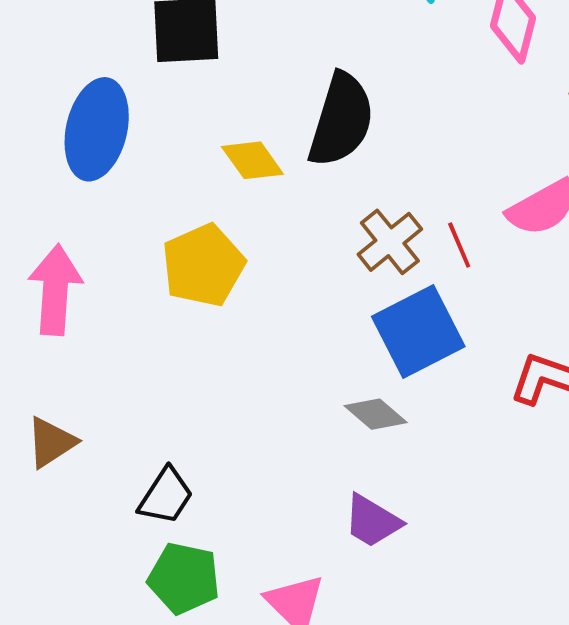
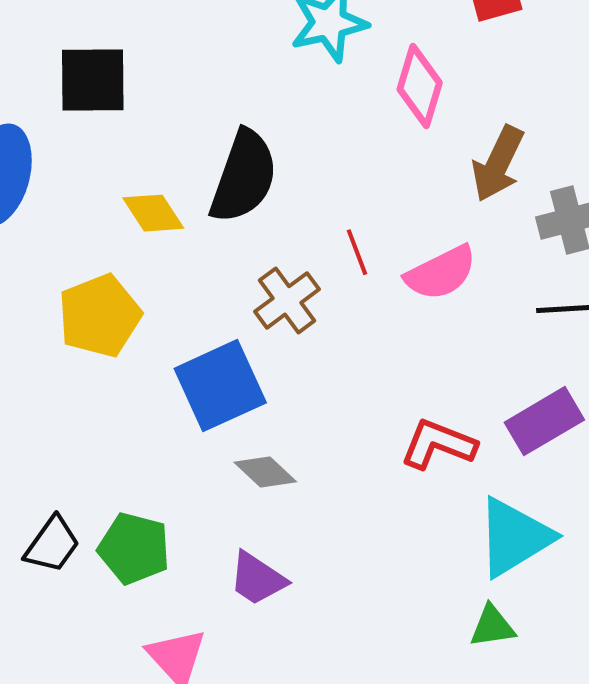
red line: (459, 245) -> (357, 252), moved
blue square: (418, 332) -> (220, 386), moved
green pentagon: (184, 578) -> (134, 548), moved

